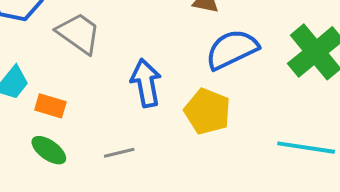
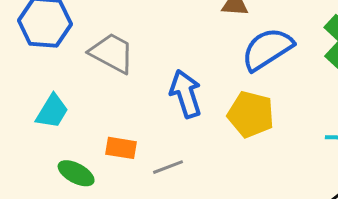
orange rectangle: (50, 106) -> (121, 148), moved
green ellipse: (49, 150) -> (76, 173), moved

